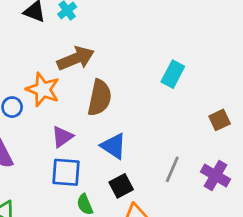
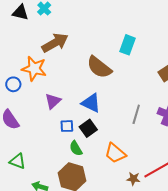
brown semicircle: (100, 98) -> (99, 67), moved, turned 124
blue square: (66, 172) -> (67, 126), moved, size x0.6
black square: (121, 186) -> (88, 128), moved

